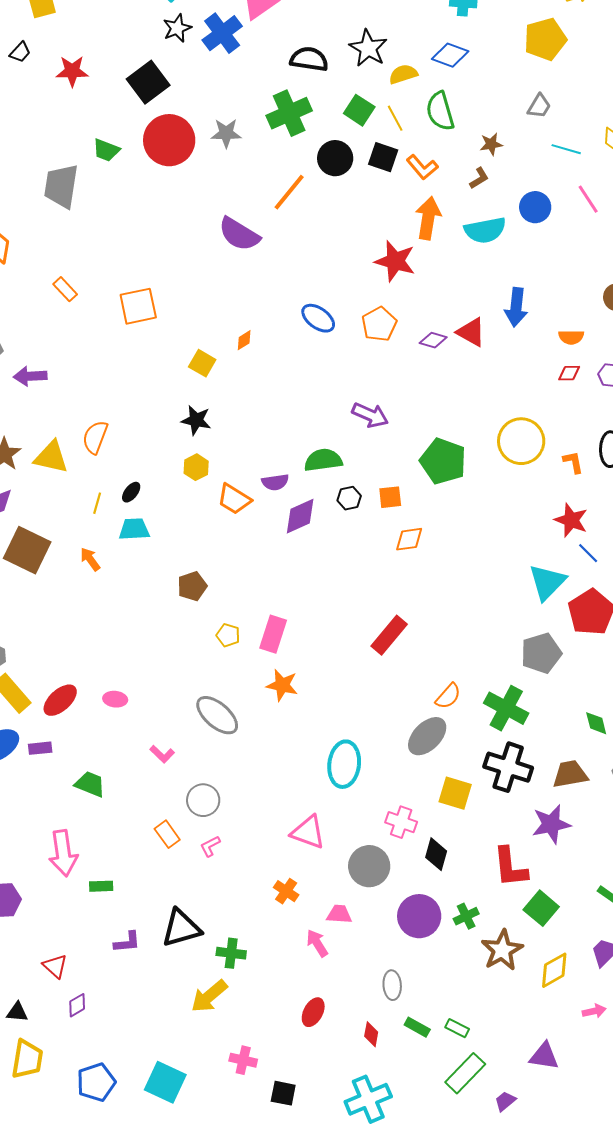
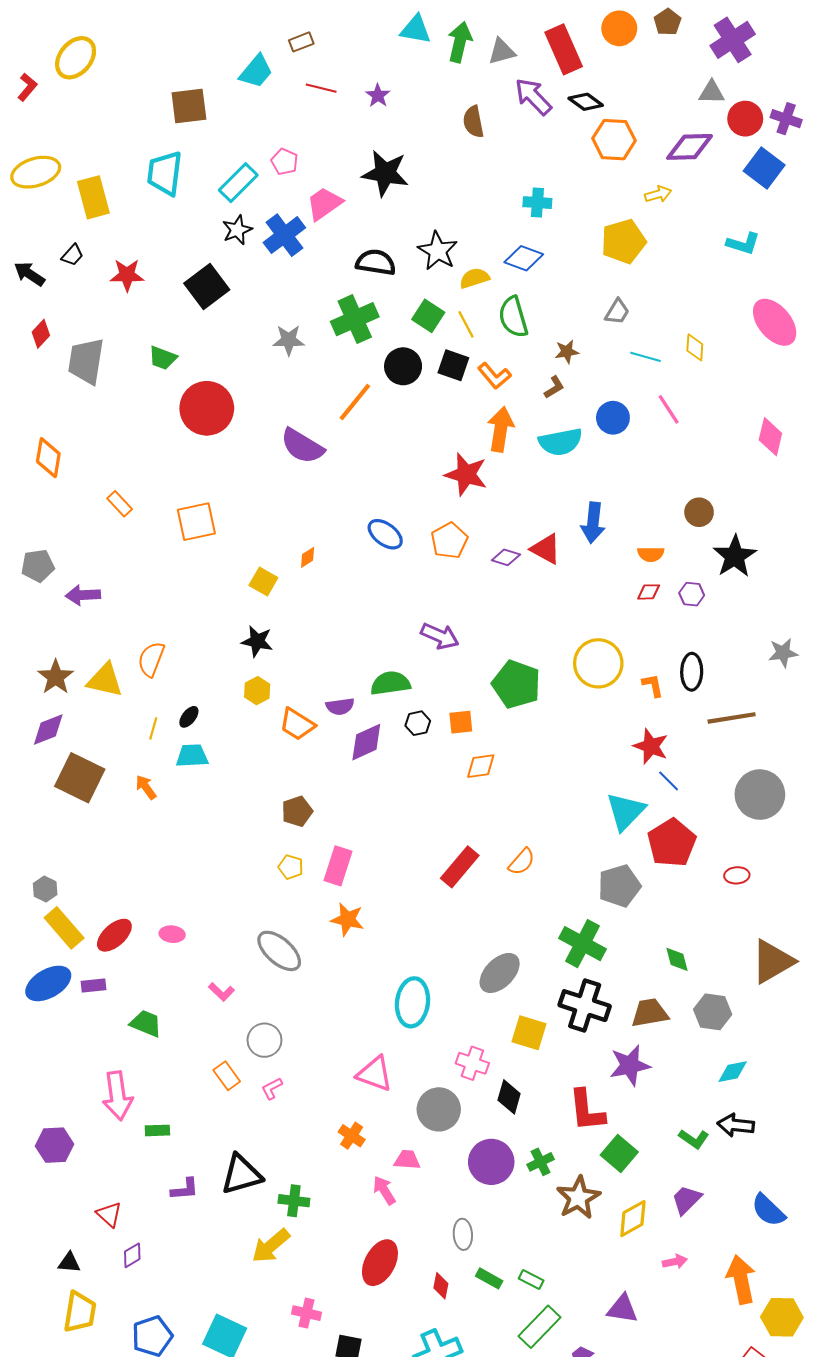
red circle: (169, 140) -> (207, 408), moved
gray trapezoid: (61, 186) -> (86, 361), moved
brown pentagon: (192, 586) -> (297, 811), moved
orange semicircle: (448, 696) -> (522, 862), moved
red ellipse: (313, 1012) -> (380, 1263), size x1.5

